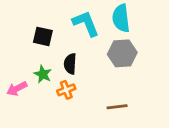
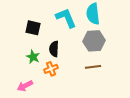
pink arrow: (17, 89) -> (25, 86), moved
brown line: (117, 107) -> (93, 67), moved

